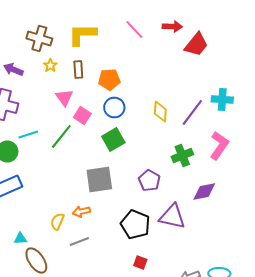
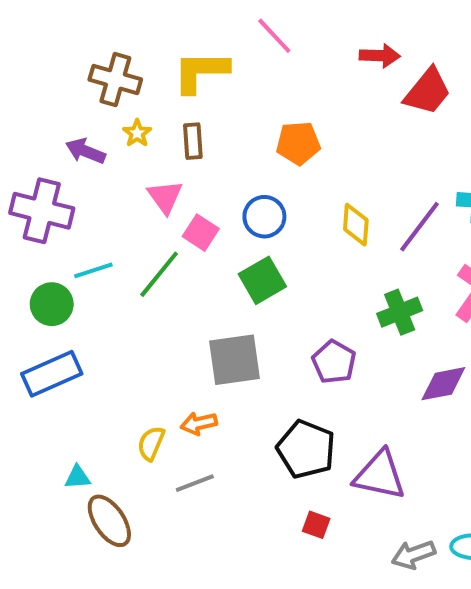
pink line: (134, 30) -> (274, 36), moved
purple arrow: (13, 70) -> (85, 151), moved
orange pentagon: (109, 80) -> (298, 143), moved
purple triangle: (172, 216) -> (380, 475), moved

